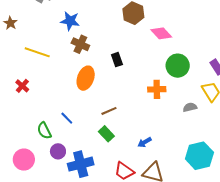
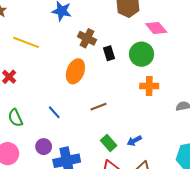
brown cross: (80, 44) -> (87, 38), moved
green circle: (178, 66) -> (142, 54), moved
green semicircle: (44, 131) -> (15, 118), moved
green rectangle: (106, 134) -> (109, 143), moved

